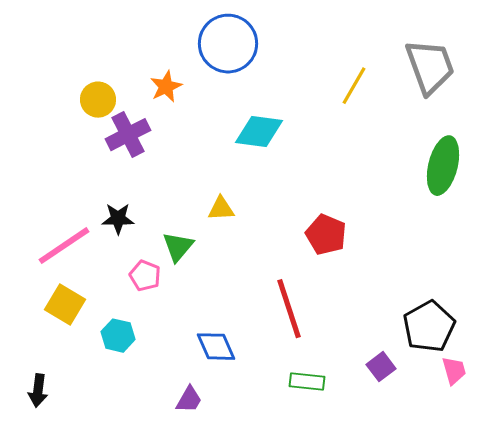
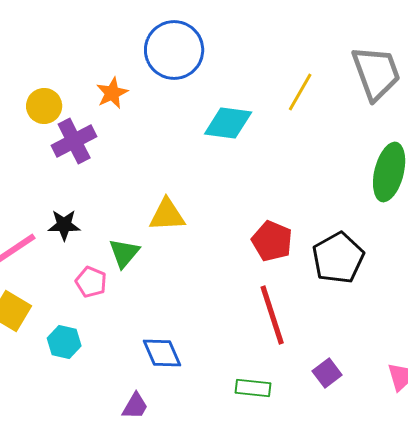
cyan diamond: (259, 132) -> (228, 123), moved
yellow triangle: (221, 209) -> (167, 215), size x1.4
red line: (289, 309) -> (272, 315), moved
black pentagon: (429, 327) -> (338, 258), moved

